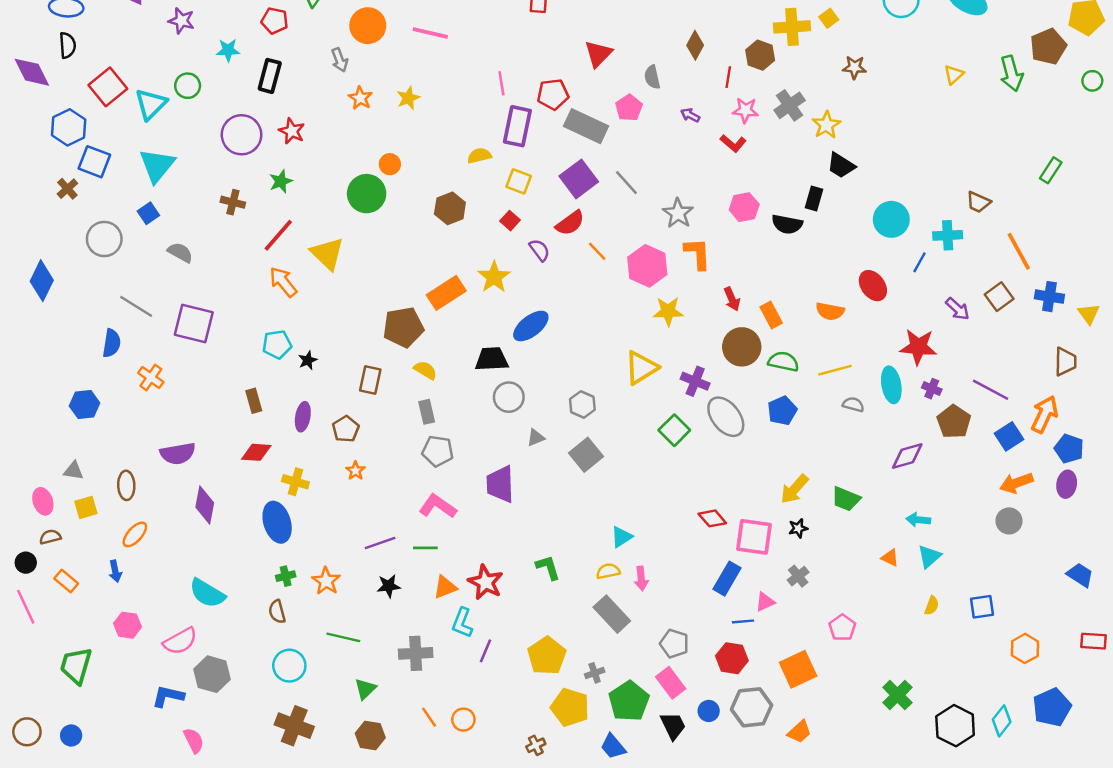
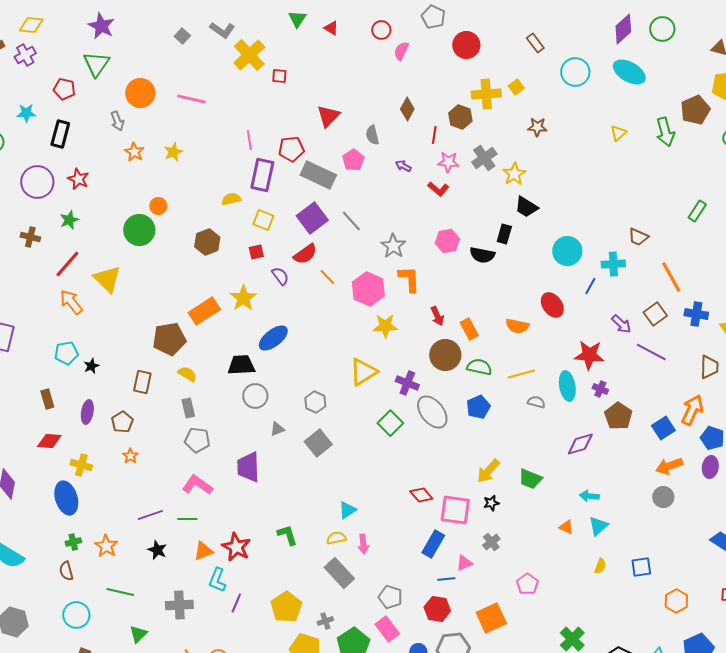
red square: (510, 221) -> (256, 252), turned 35
purple line: (991, 390) -> (651, 352), moved
black star: (389, 586) -> (157, 550), turned 30

